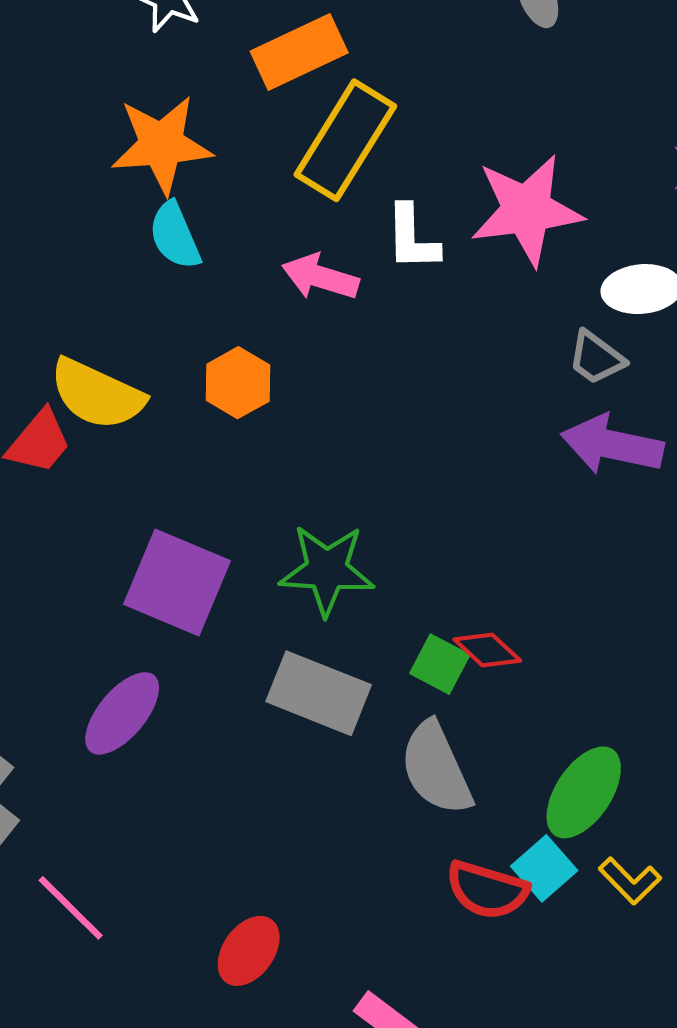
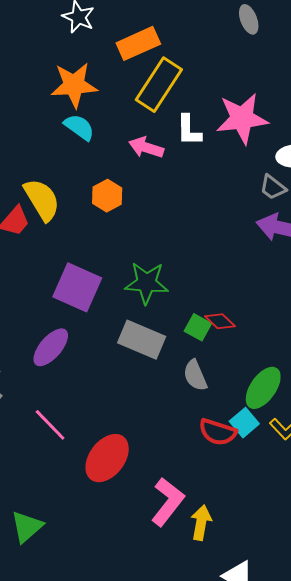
cyan semicircle: (175, 236) -> (79, 127), turned 148
yellow semicircle: (97, 394) -> (42, 200), turned -147
gray semicircle: (436, 768) -> (195, 375), size x0.7
pink line: (71, 908) -> (50, 425), moved
red ellipse: (249, 951) -> (107, 458), size x1.5

